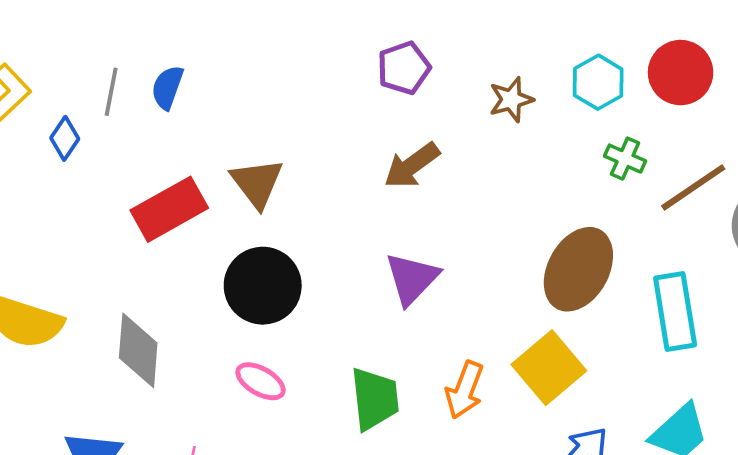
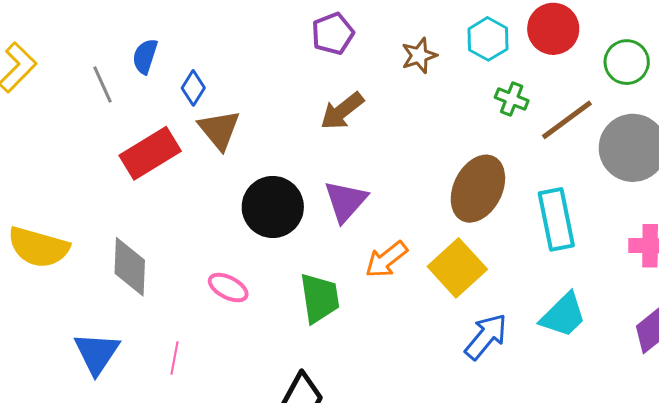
gray line: (111, 92) -> (102, 84), moved, turned -33
blue diamond: (65, 138) -> (193, 88), moved
black circle: (263, 286) -> (273, 207), moved
orange arrow: (465, 390) -> (386, 260), moved, turned 33

